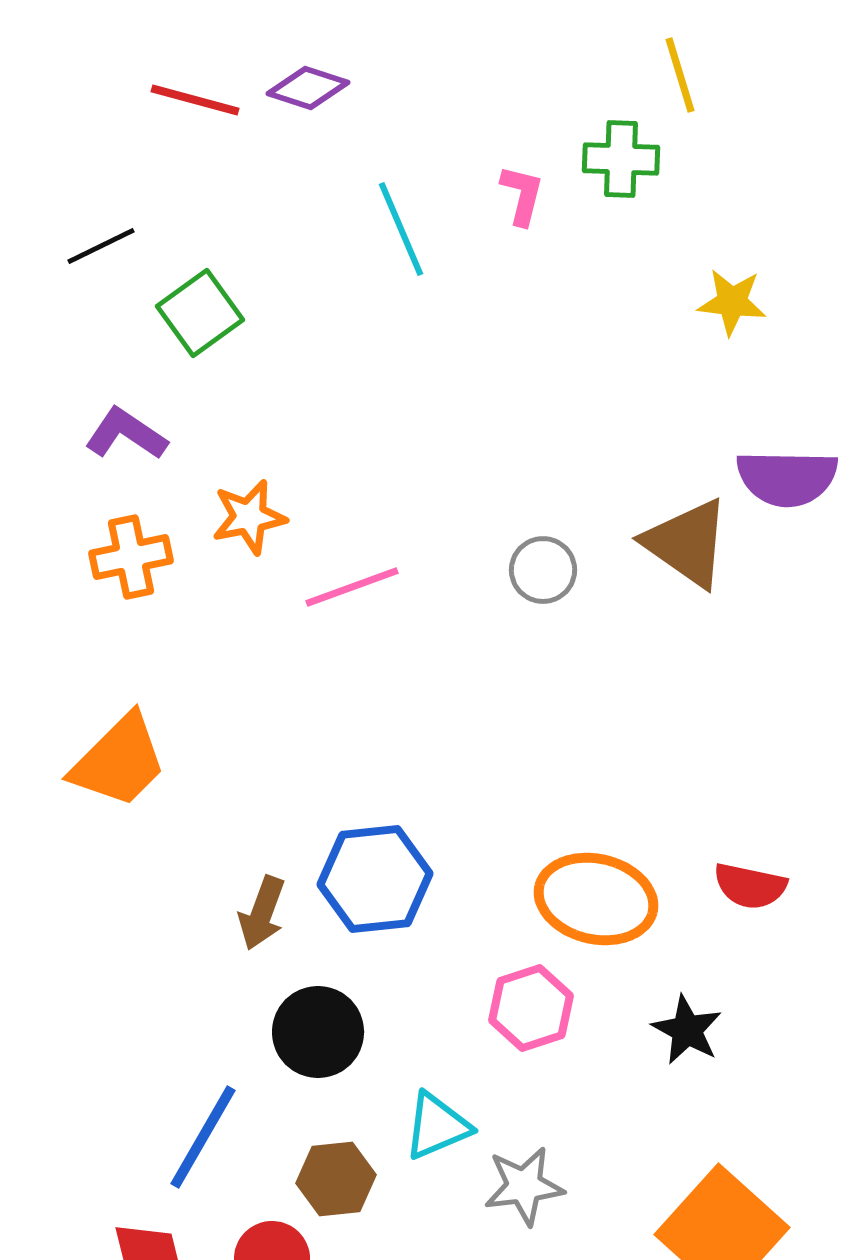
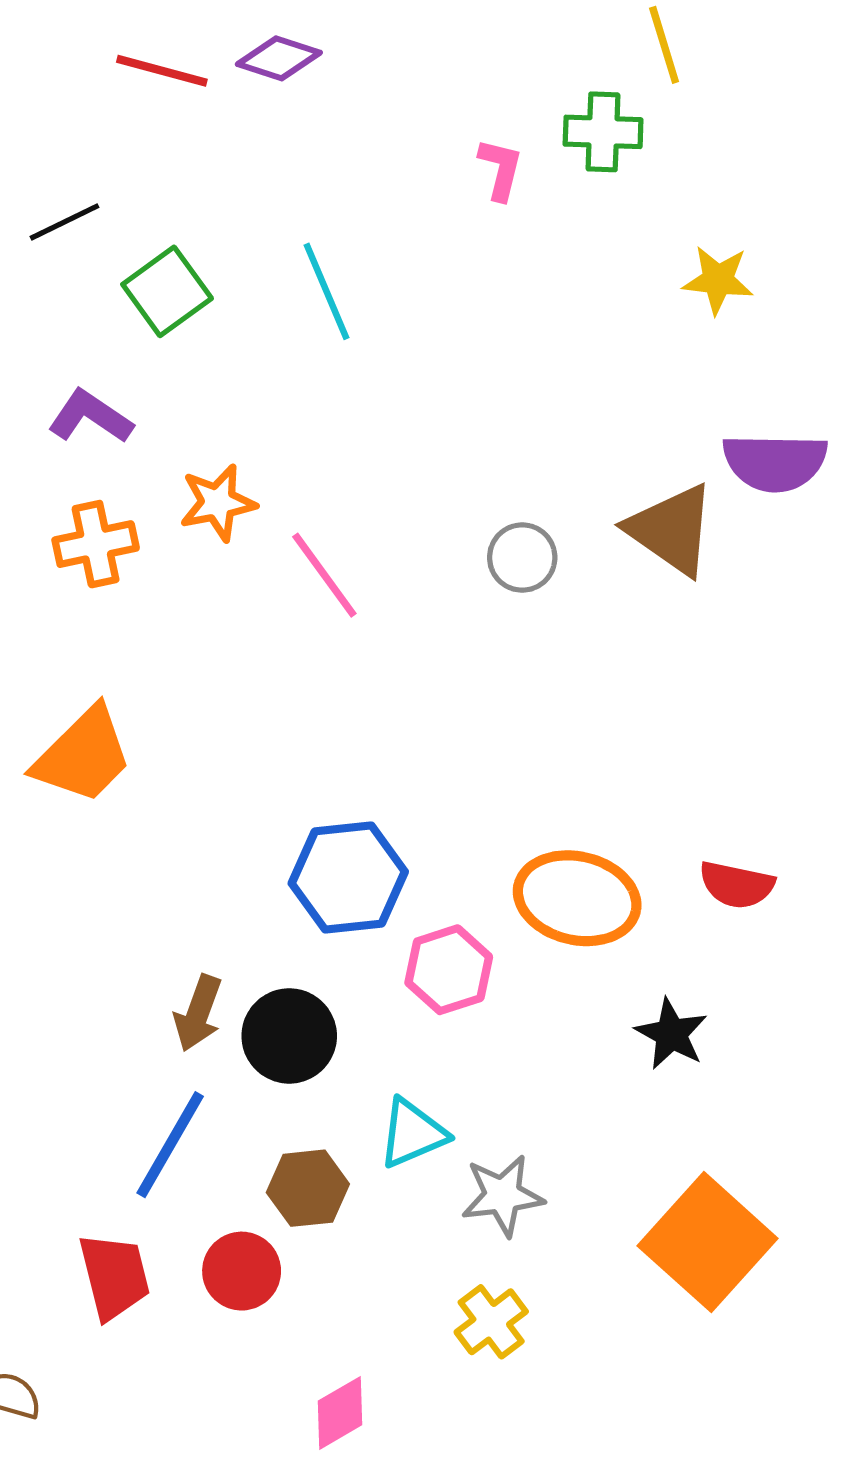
cyan line: (401, 229) -> (327, 291), moved
pink line: (352, 587) -> (324, 575), turned 74
brown arrow: (262, 913) -> (198, 1013), moved
pink hexagon: (531, 1008) -> (449, 970), moved

